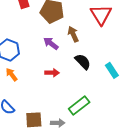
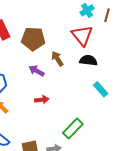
black semicircle: (83, 62) -> (88, 60), moved, turned -30

